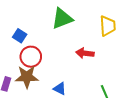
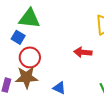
green triangle: (62, 18) -> (29, 18), moved, turned 30

